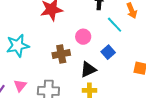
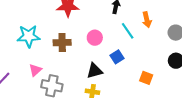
brown cross: (61, 54) -> (62, 43), moved
pink triangle: (20, 86) -> (35, 70), moved

